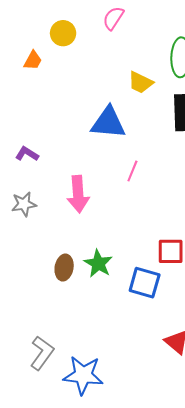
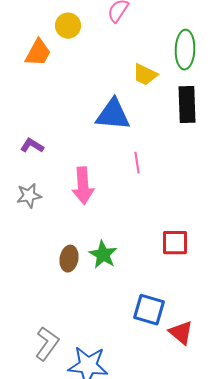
orange trapezoid: (33, 60) -> (38, 53), size x1.4
pink line: (132, 171) -> (137, 163), turned -30
blue square: (145, 283) -> (149, 310), moved

